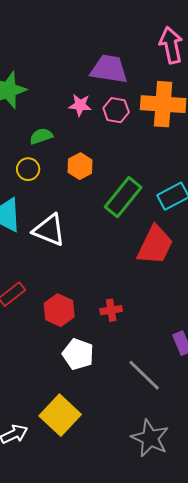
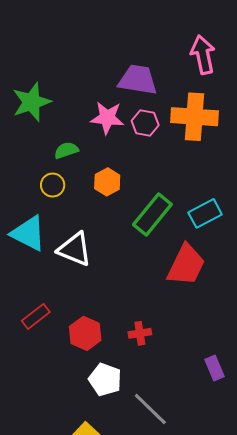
pink star: (80, 105) -> (107, 118), size x1.4
gray line: (144, 375) -> (150, 409), moved

